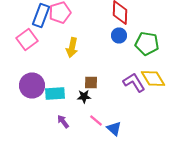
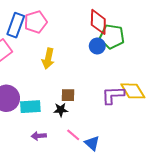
green pentagon: (147, 44) -> (112, 37), moved
purple L-shape: (134, 82) -> (113, 95), turned -60
purple arrow: (63, 122) -> (39, 136), turned -56

